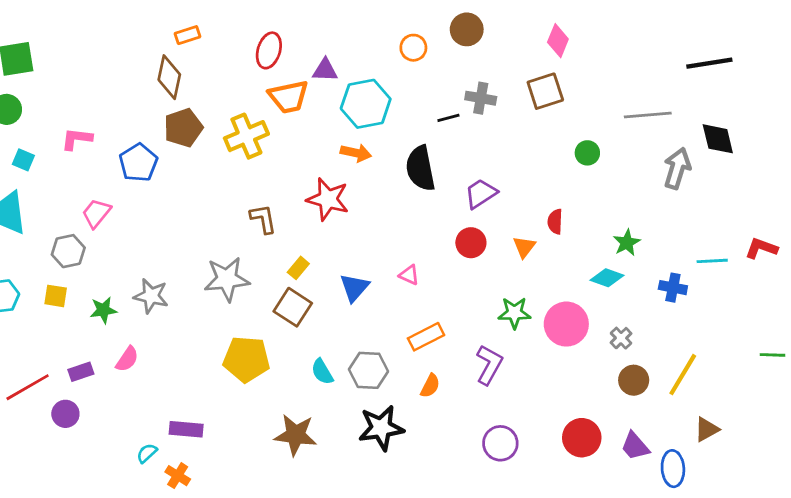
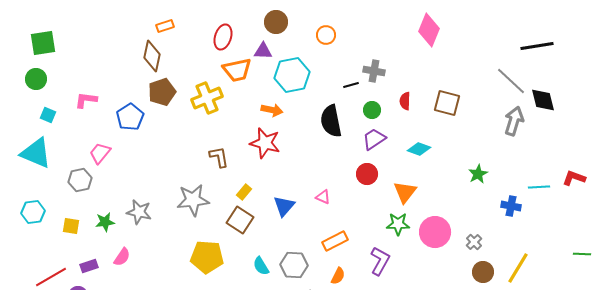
brown circle: (467, 29) -> (276, 22), moved
pink diamond: (558, 41) -> (429, 30), size x1.4
brown square: (545, 91) -> (447, 103), moved, turned 32
gray line: (648, 115) -> (511, 81), moved, turned 48
orange arrow: (356, 153) -> (272, 110), moved
green circle: (587, 153) -> (372, 110), moved
red semicircle: (555, 222) -> (405, 101), moved
orange triangle: (524, 247) -> (405, 192), moved, size x1.4
cyan diamond: (607, 278) -> (419, 149), moved
yellow square: (56, 296) -> (71, 226), moved

